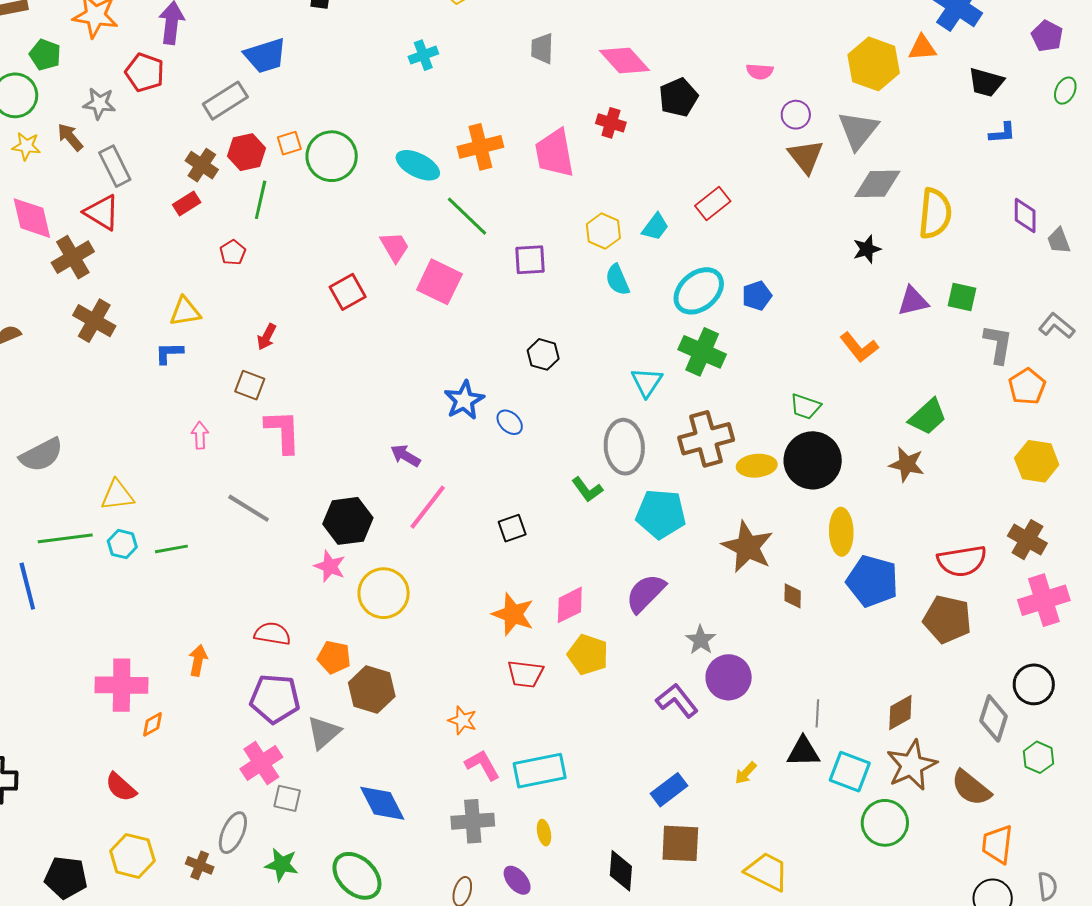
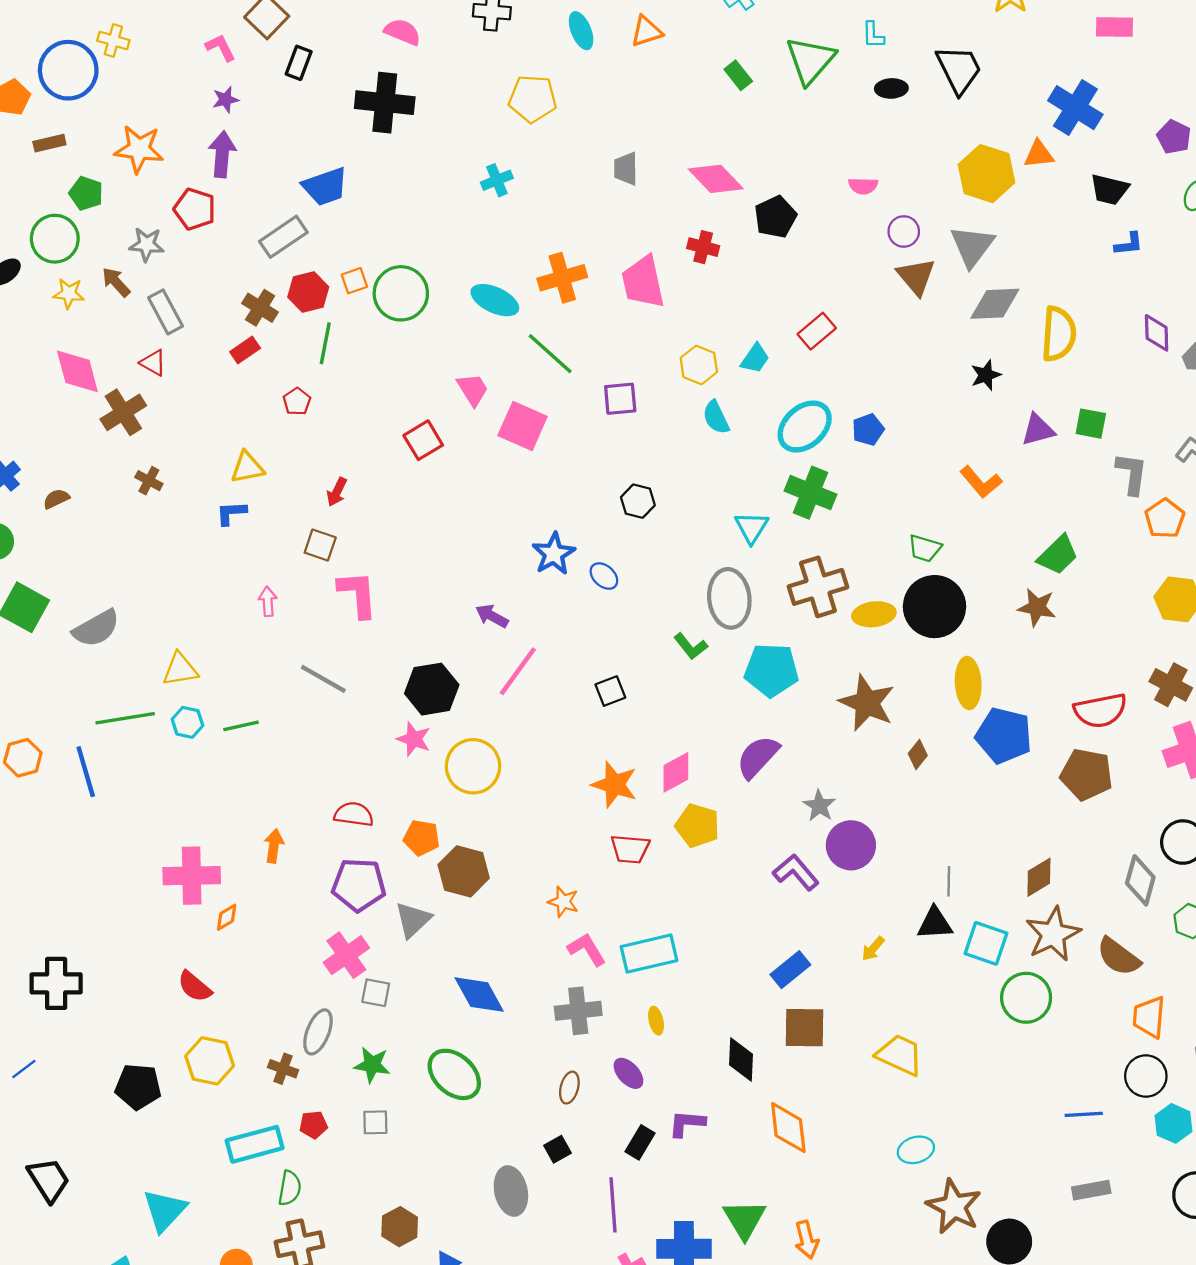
red triangle: (102, 212) -> (153, 363), size x0.7
brown cross: (94, 321) -> (149, 481), size x0.6
brown diamond: (793, 596) -> (918, 754), turned 40

